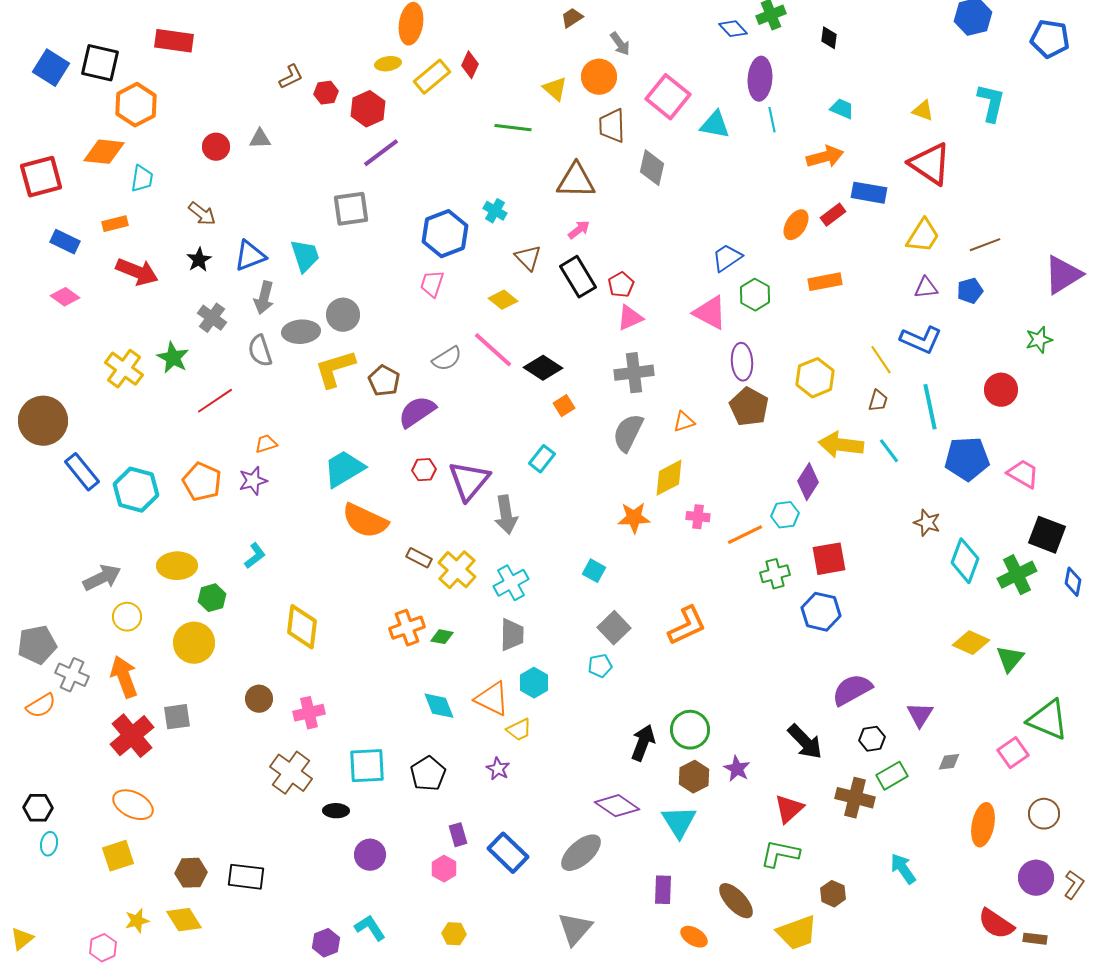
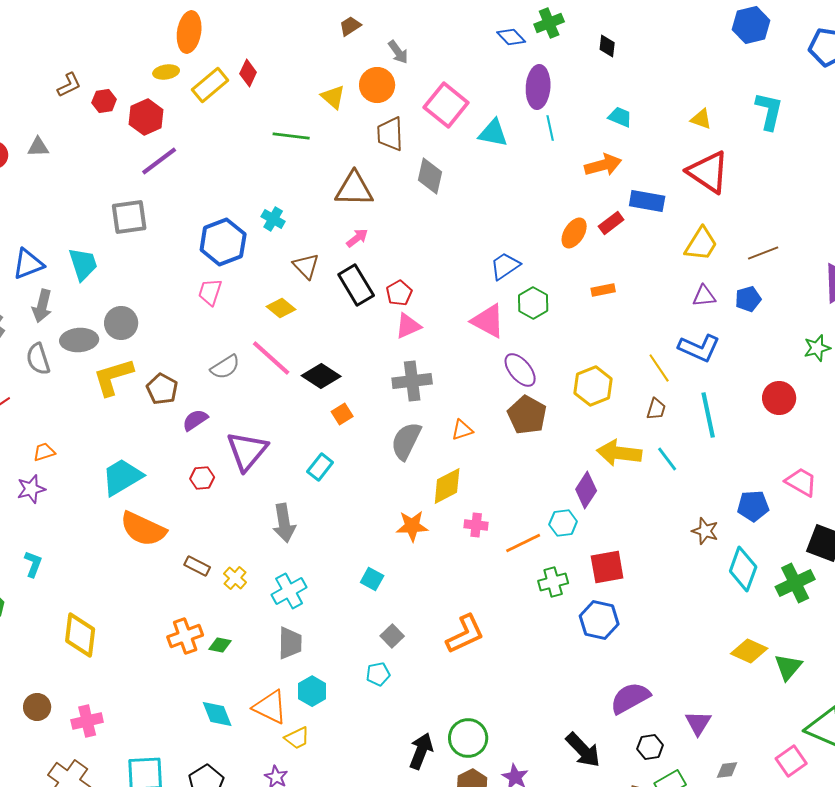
orange rectangle: (825, 282) -> (603, 290), size x0.7
purple ellipse: (742, 362) -> (520, 370), turned -36
purple semicircle: (417, 412) -> (195, 420), size x0.7
blue pentagon: (967, 459) -> (753, 506), moved, size x0.7
purple triangle: (469, 481) -> (247, 451), moved
cyan L-shape: (255, 556) -> (33, 564), turned -32
yellow cross: (457, 570) -> (235, 578), size x0.6
gray square: (614, 628) -> (392, 636), size x0.7

